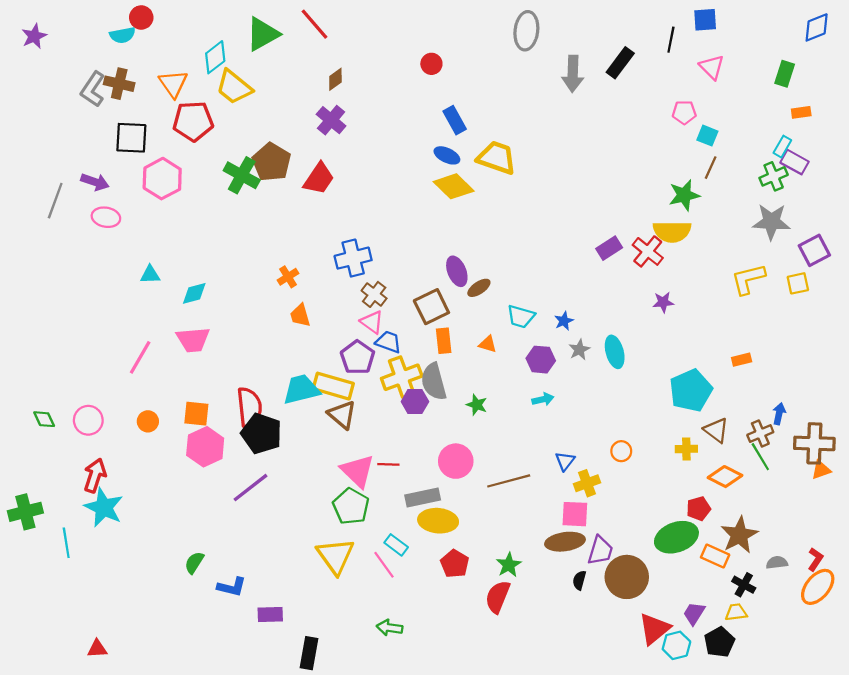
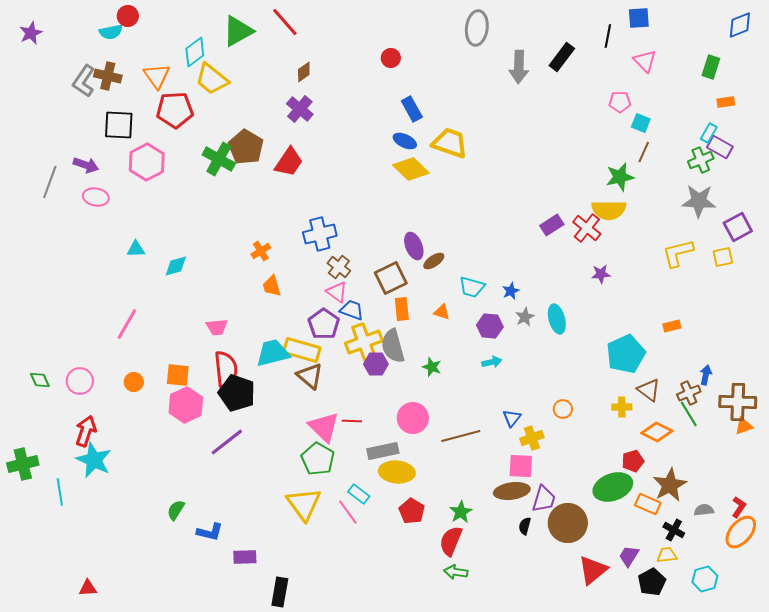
pink trapezoid: (193, 340) -> (217, 327), moved, size x0.7
green arrow: (390, 628) -> (456, 572), moved
cyan hexagon: (676, 645) -> (705, 579), moved

